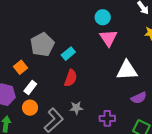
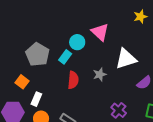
cyan circle: (103, 17) -> (77, 42), moved
gray star: (76, 108) -> (100, 74), moved
purple cross: (107, 118) -> (119, 110), turned -35

